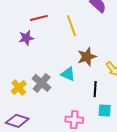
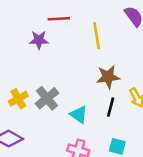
cyan triangle: (68, 74) -> (79, 114), moved
black line: (95, 89) -> (111, 107), moved

